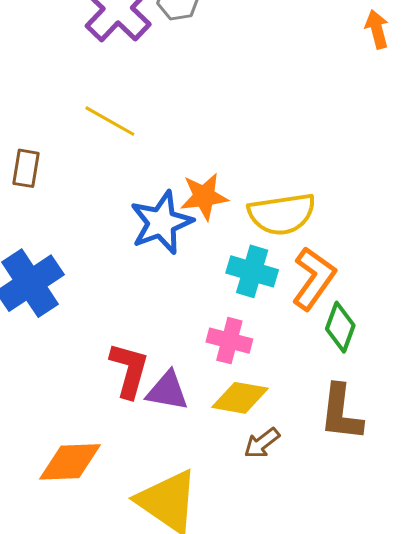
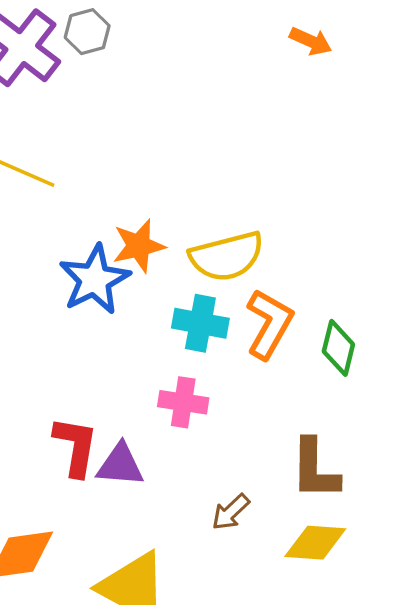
orange arrow: (377, 29) -> (311, 41), turned 135
green diamond: (340, 327) -> (338, 348), moved
yellow diamond: (240, 398) -> (315, 543), moved

